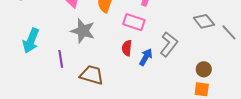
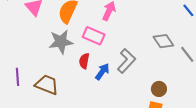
gray star: (83, 31) -> (61, 42), moved, turned -30
purple line: (61, 59) -> (17, 77), moved

